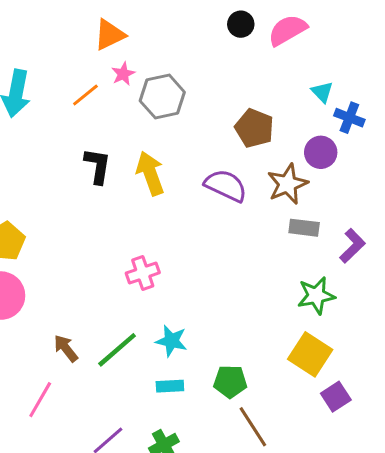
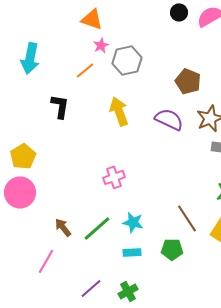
orange triangle: (110, 35) -> (92, 19), turned 45
orange line: (85, 95) -> (85, 70), moved
black L-shape: (98, 166) -> (60, 106), moved
brown line: (253, 427) -> (187, 218), moved

